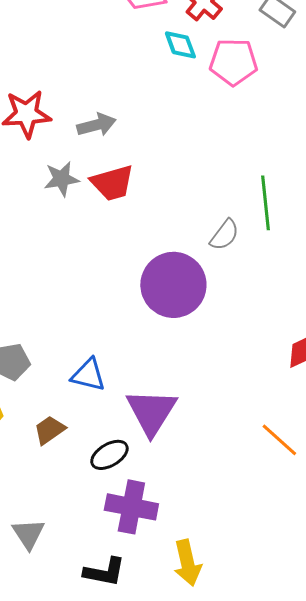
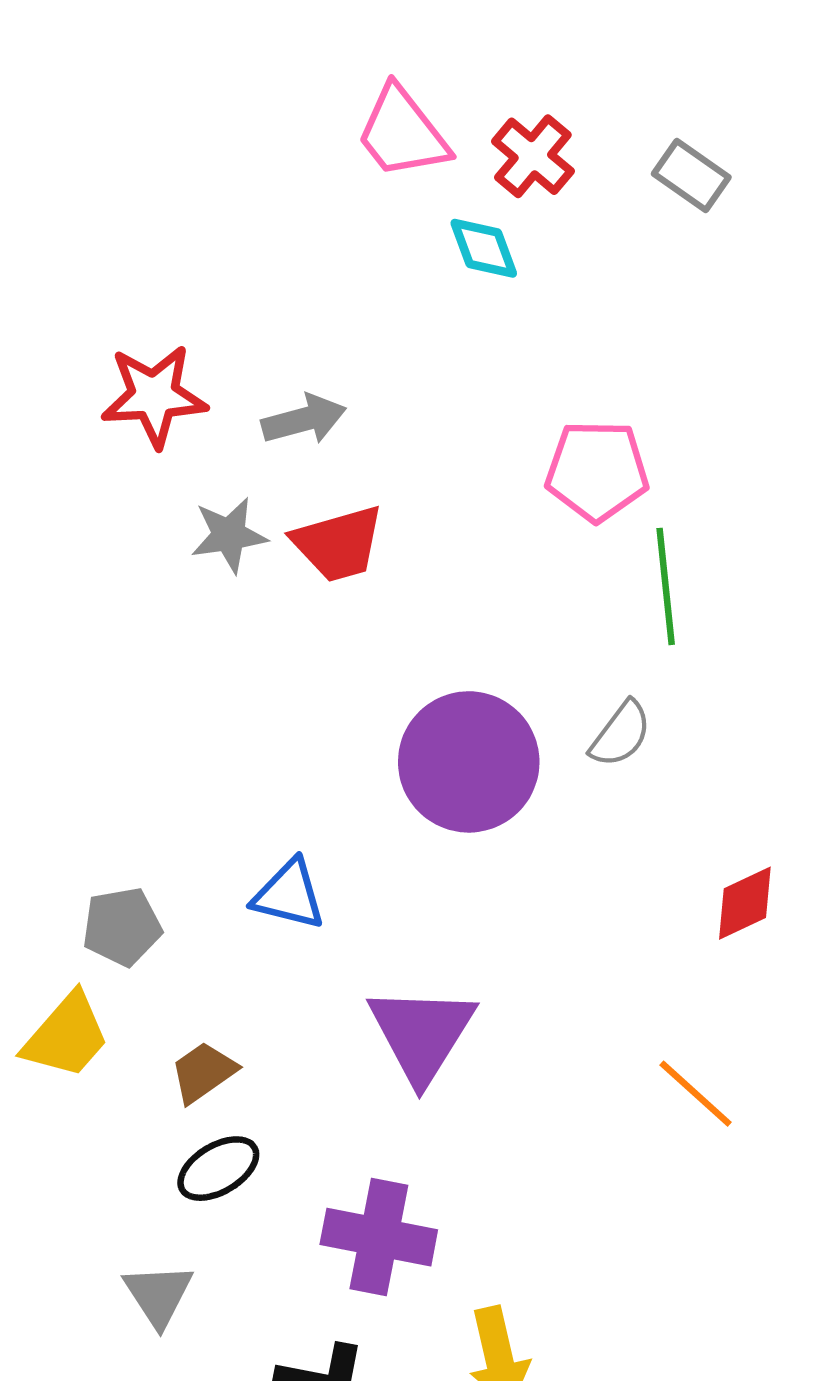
pink pentagon: (233, 62) -> (597, 471), moved
gray semicircle: (224, 235) -> (621, 734), moved
blue triangle: (88, 375) -> (289, 895), moved
black ellipse: (109, 455) -> (218, 1169), moved

